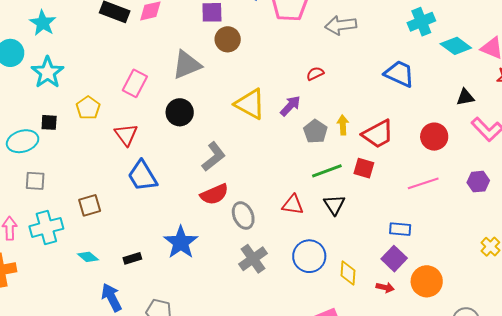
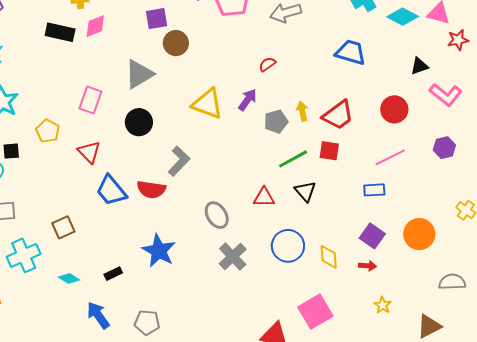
gray pentagon: (315, 131) -> (276, 122), turned 30
red semicircle: (214, 194) -> (151, 190), moved, turned 40
blue rectangle: (400, 229) -> (374, 190), moved
orange circle: (427, 281) -> (419, 234), moved

